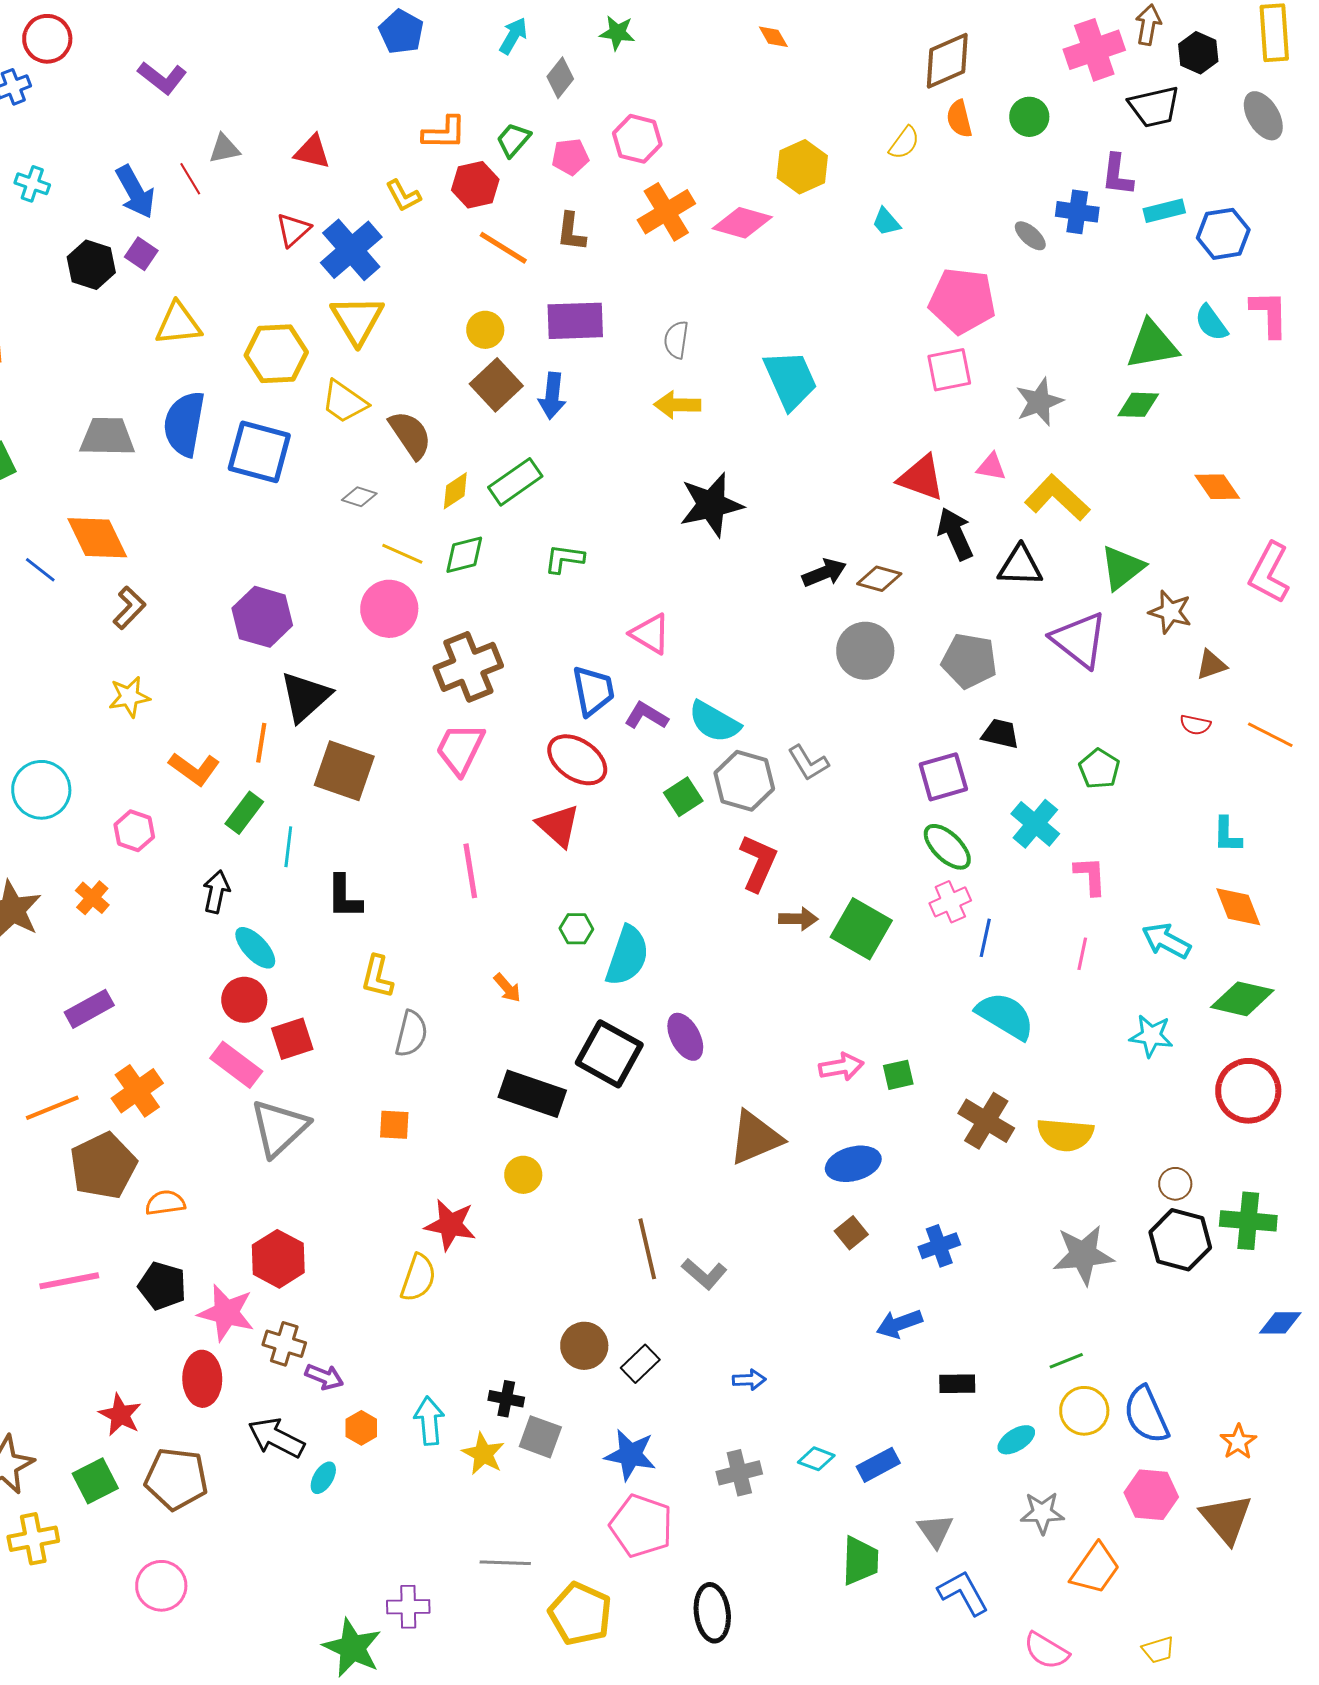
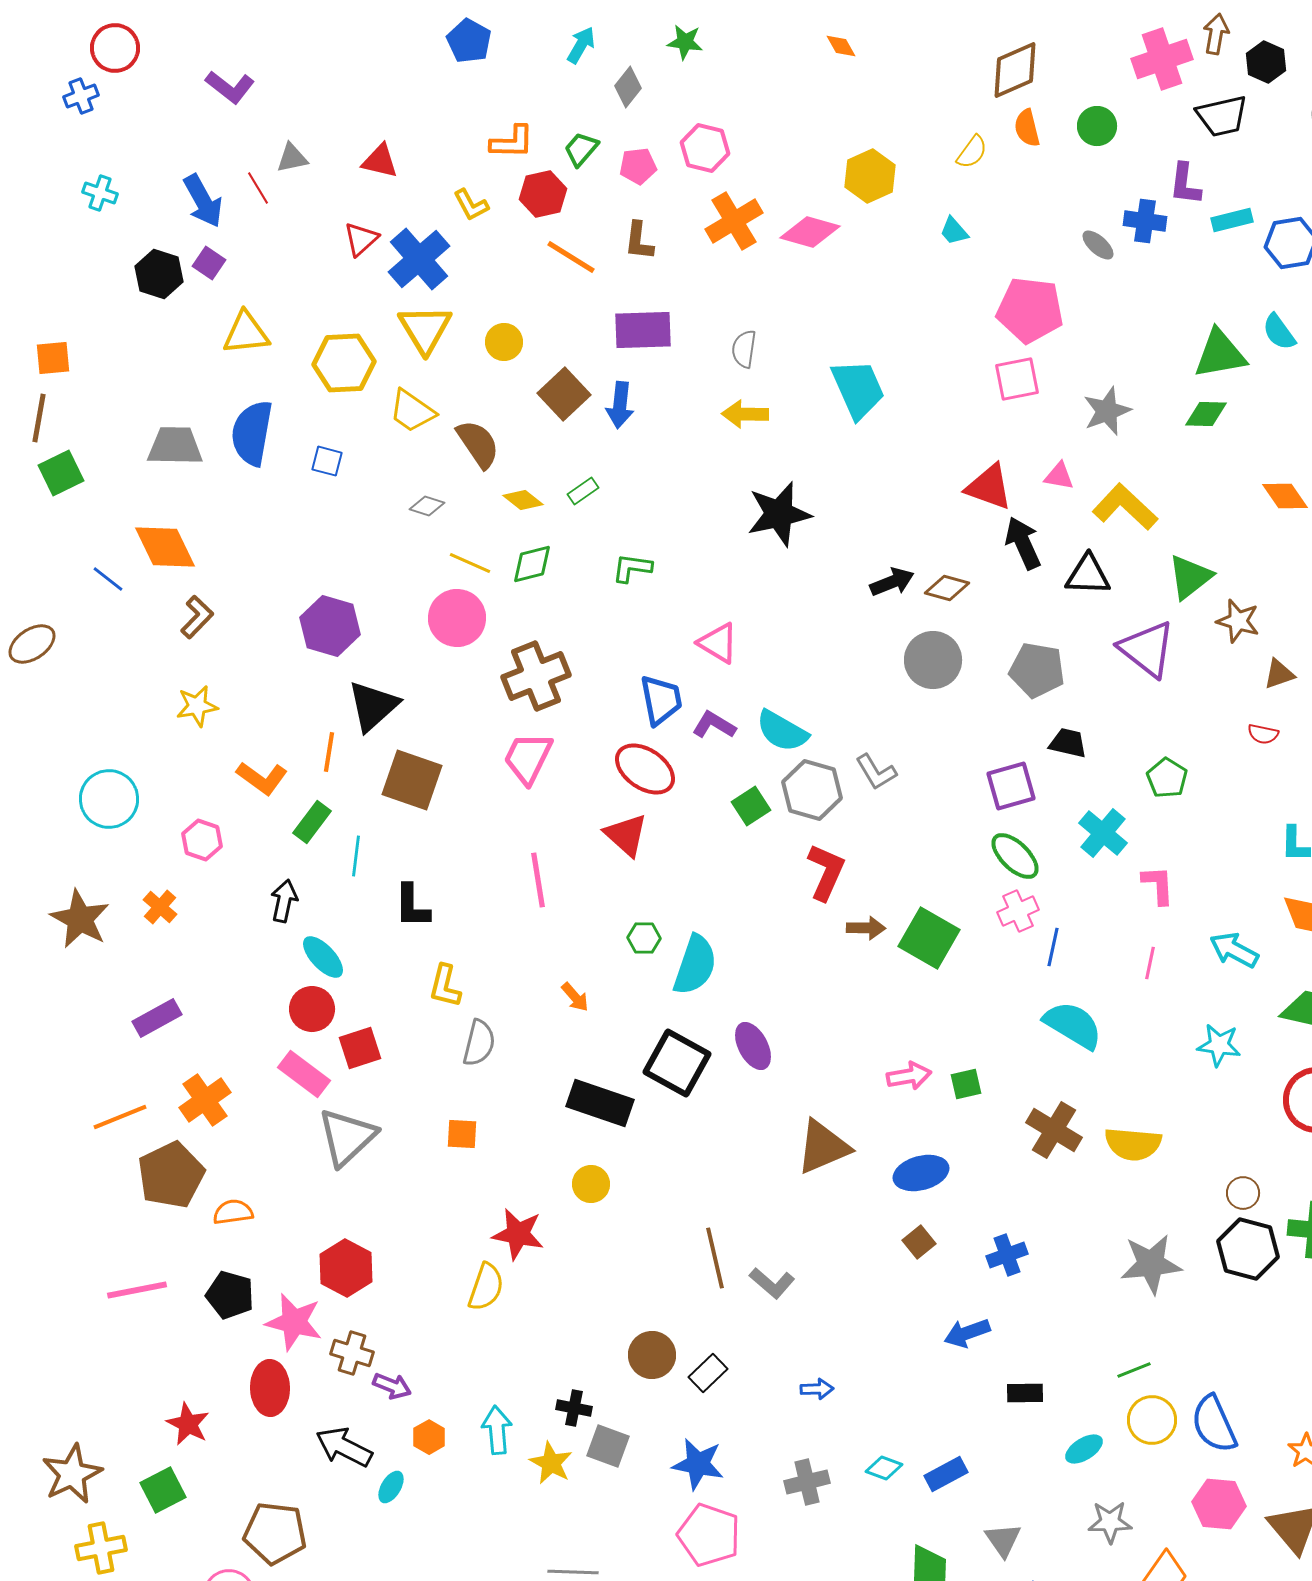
yellow circle: (485, 330) -> (504, 342), moved
blue square: (259, 452) -> (327, 461), size x0.5
green rectangle: (515, 482) -> (583, 491), size x0.6
yellow diamond: (455, 491) -> (523, 500), turned 72
brown pentagon: (176, 1479) -> (275, 1533), moved

